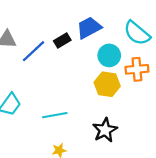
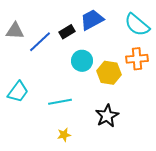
cyan circle: (109, 55) -> (82, 61), moved

